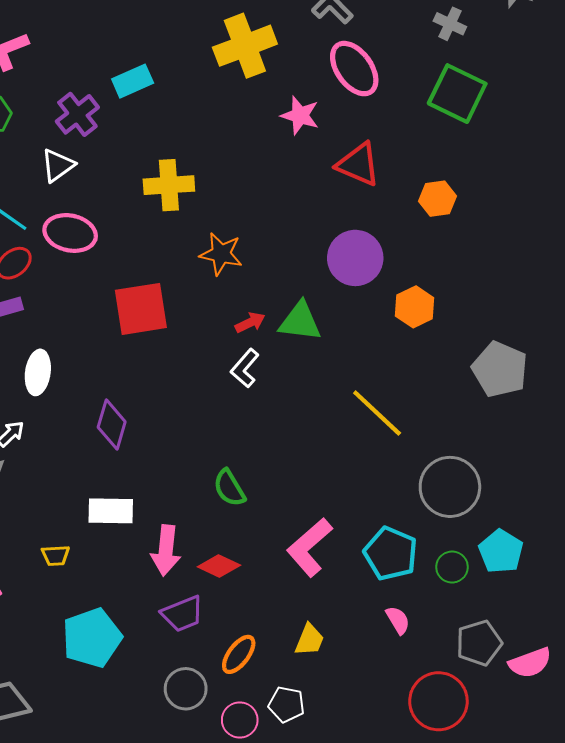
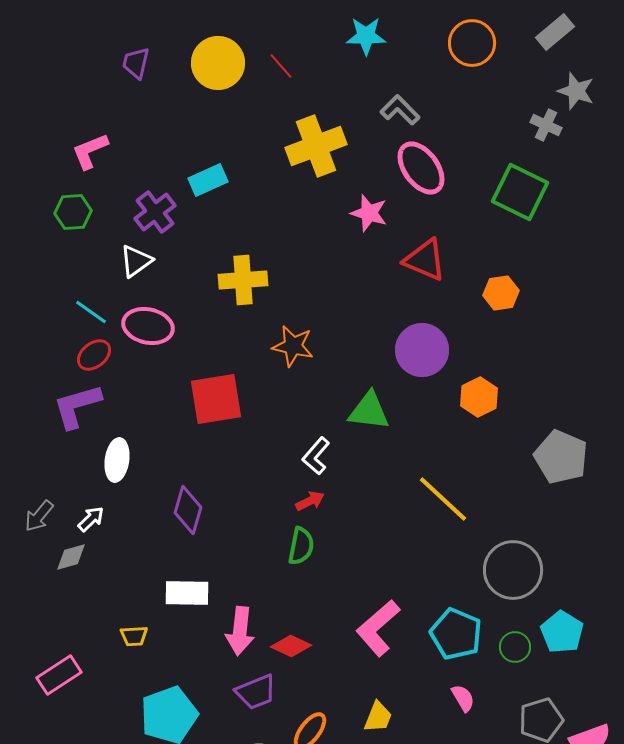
gray cross: (450, 24) -> (546, 125), moved
red arrow: (250, 322) -> (310, 501), moved
green semicircle: (229, 488) -> (301, 546), moved, turned -138

